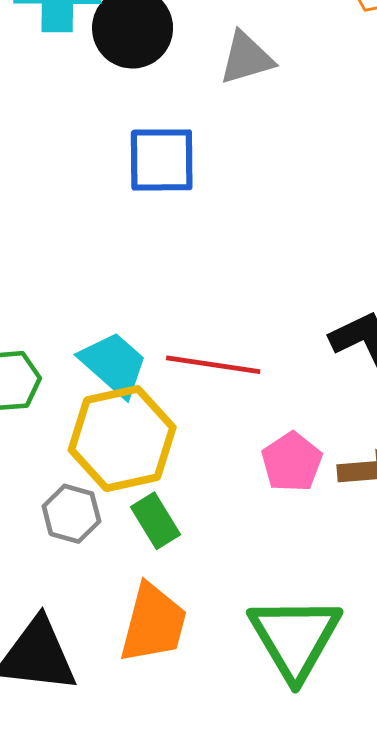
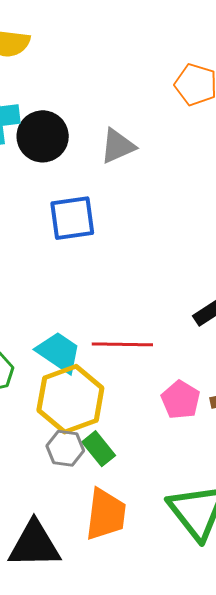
gray hexagon: (71, 514) -> (65, 448), moved

